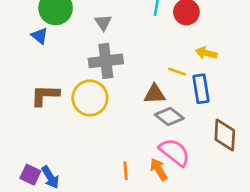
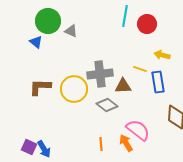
gray triangle: (103, 23) -> (71, 31), moved, turned -32
gray cross: (106, 61) -> (100, 74), moved
gray diamond: (169, 116) -> (107, 105), moved

